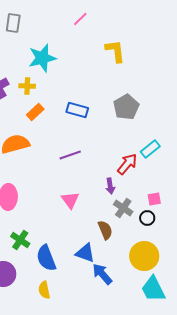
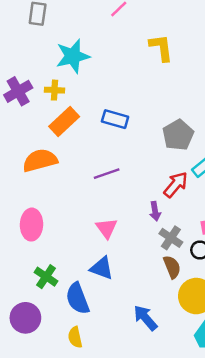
gray pentagon: (126, 107) -> (178, 135), moved
orange rectangle: (35, 112) -> (64, 122), size x1.4
brown semicircle: (105, 230) -> (172, 267), moved
blue triangle: (85, 253) -> (102, 268), moved

